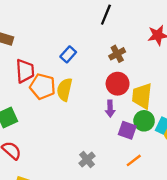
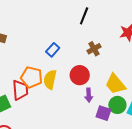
red trapezoid: (25, 71) -> (20, 90), moved
red circle: (118, 84) -> (80, 75), moved
yellow trapezoid: (142, 96) -> (115, 84), turned -45

